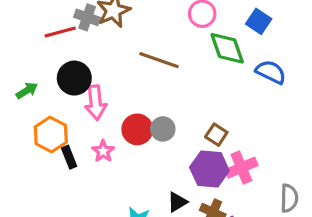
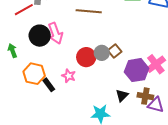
green arrow: (27, 91) -> (13, 51), turned -64
pink arrow: (96, 103) -> (55, 33), moved
brown square: (216, 135) -> (115, 51), moved, turned 32

